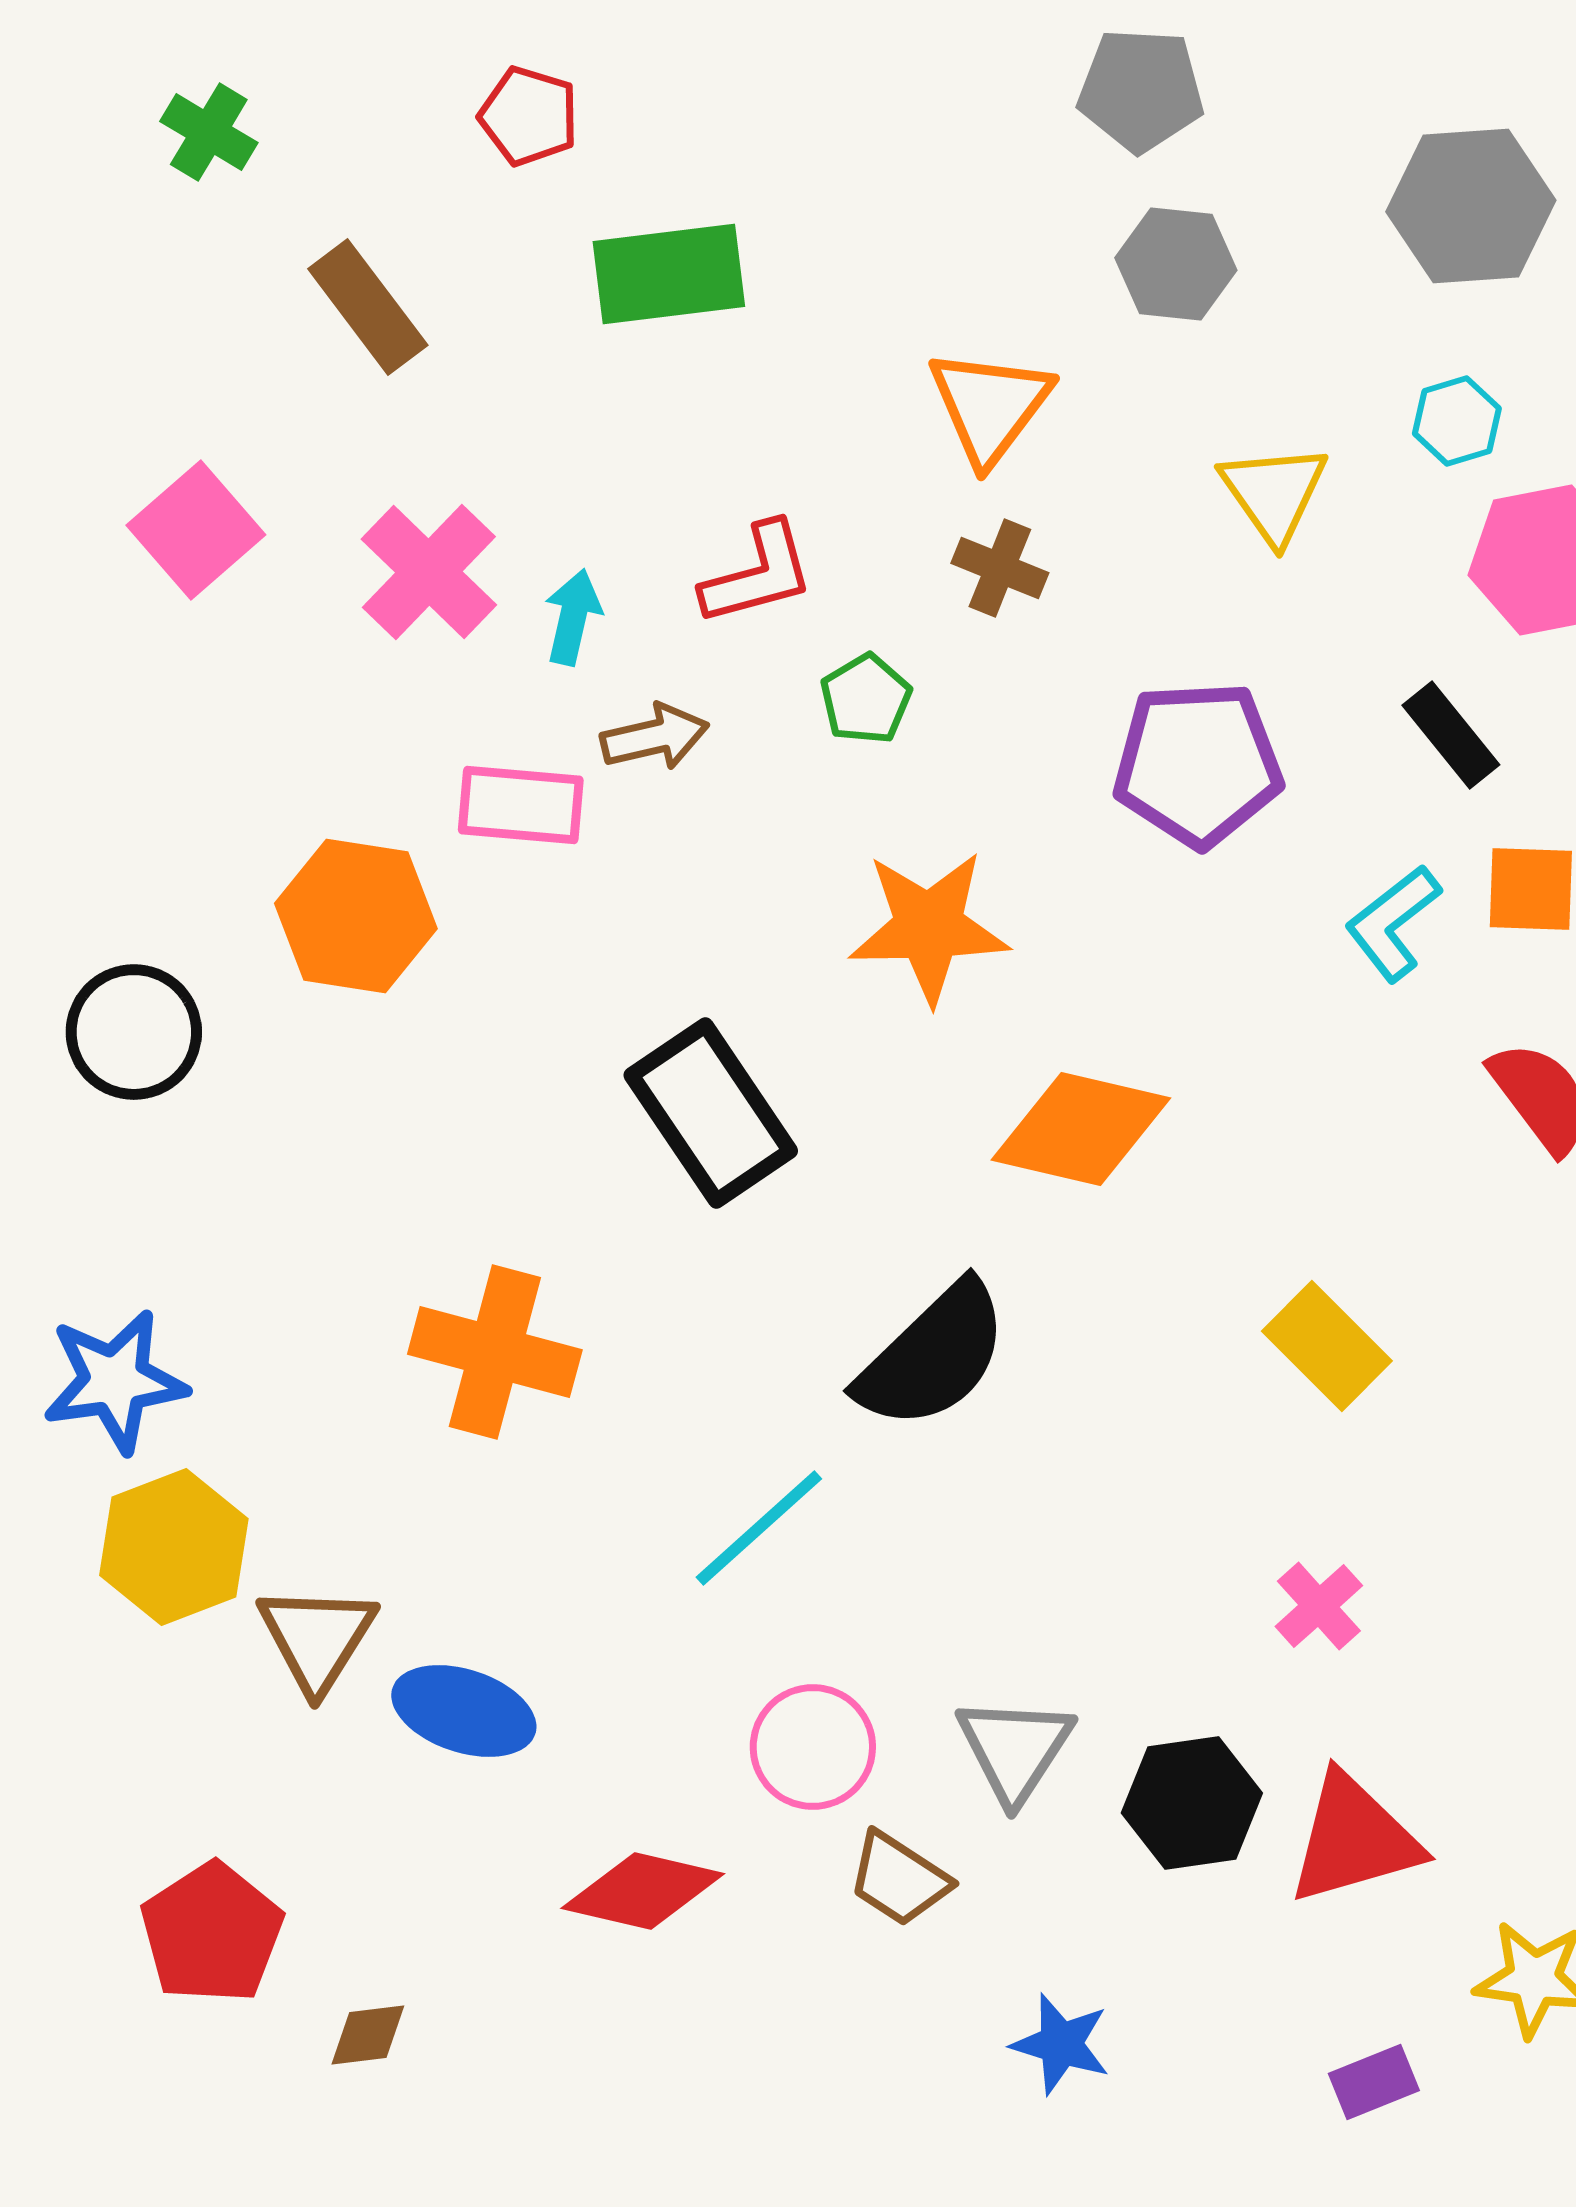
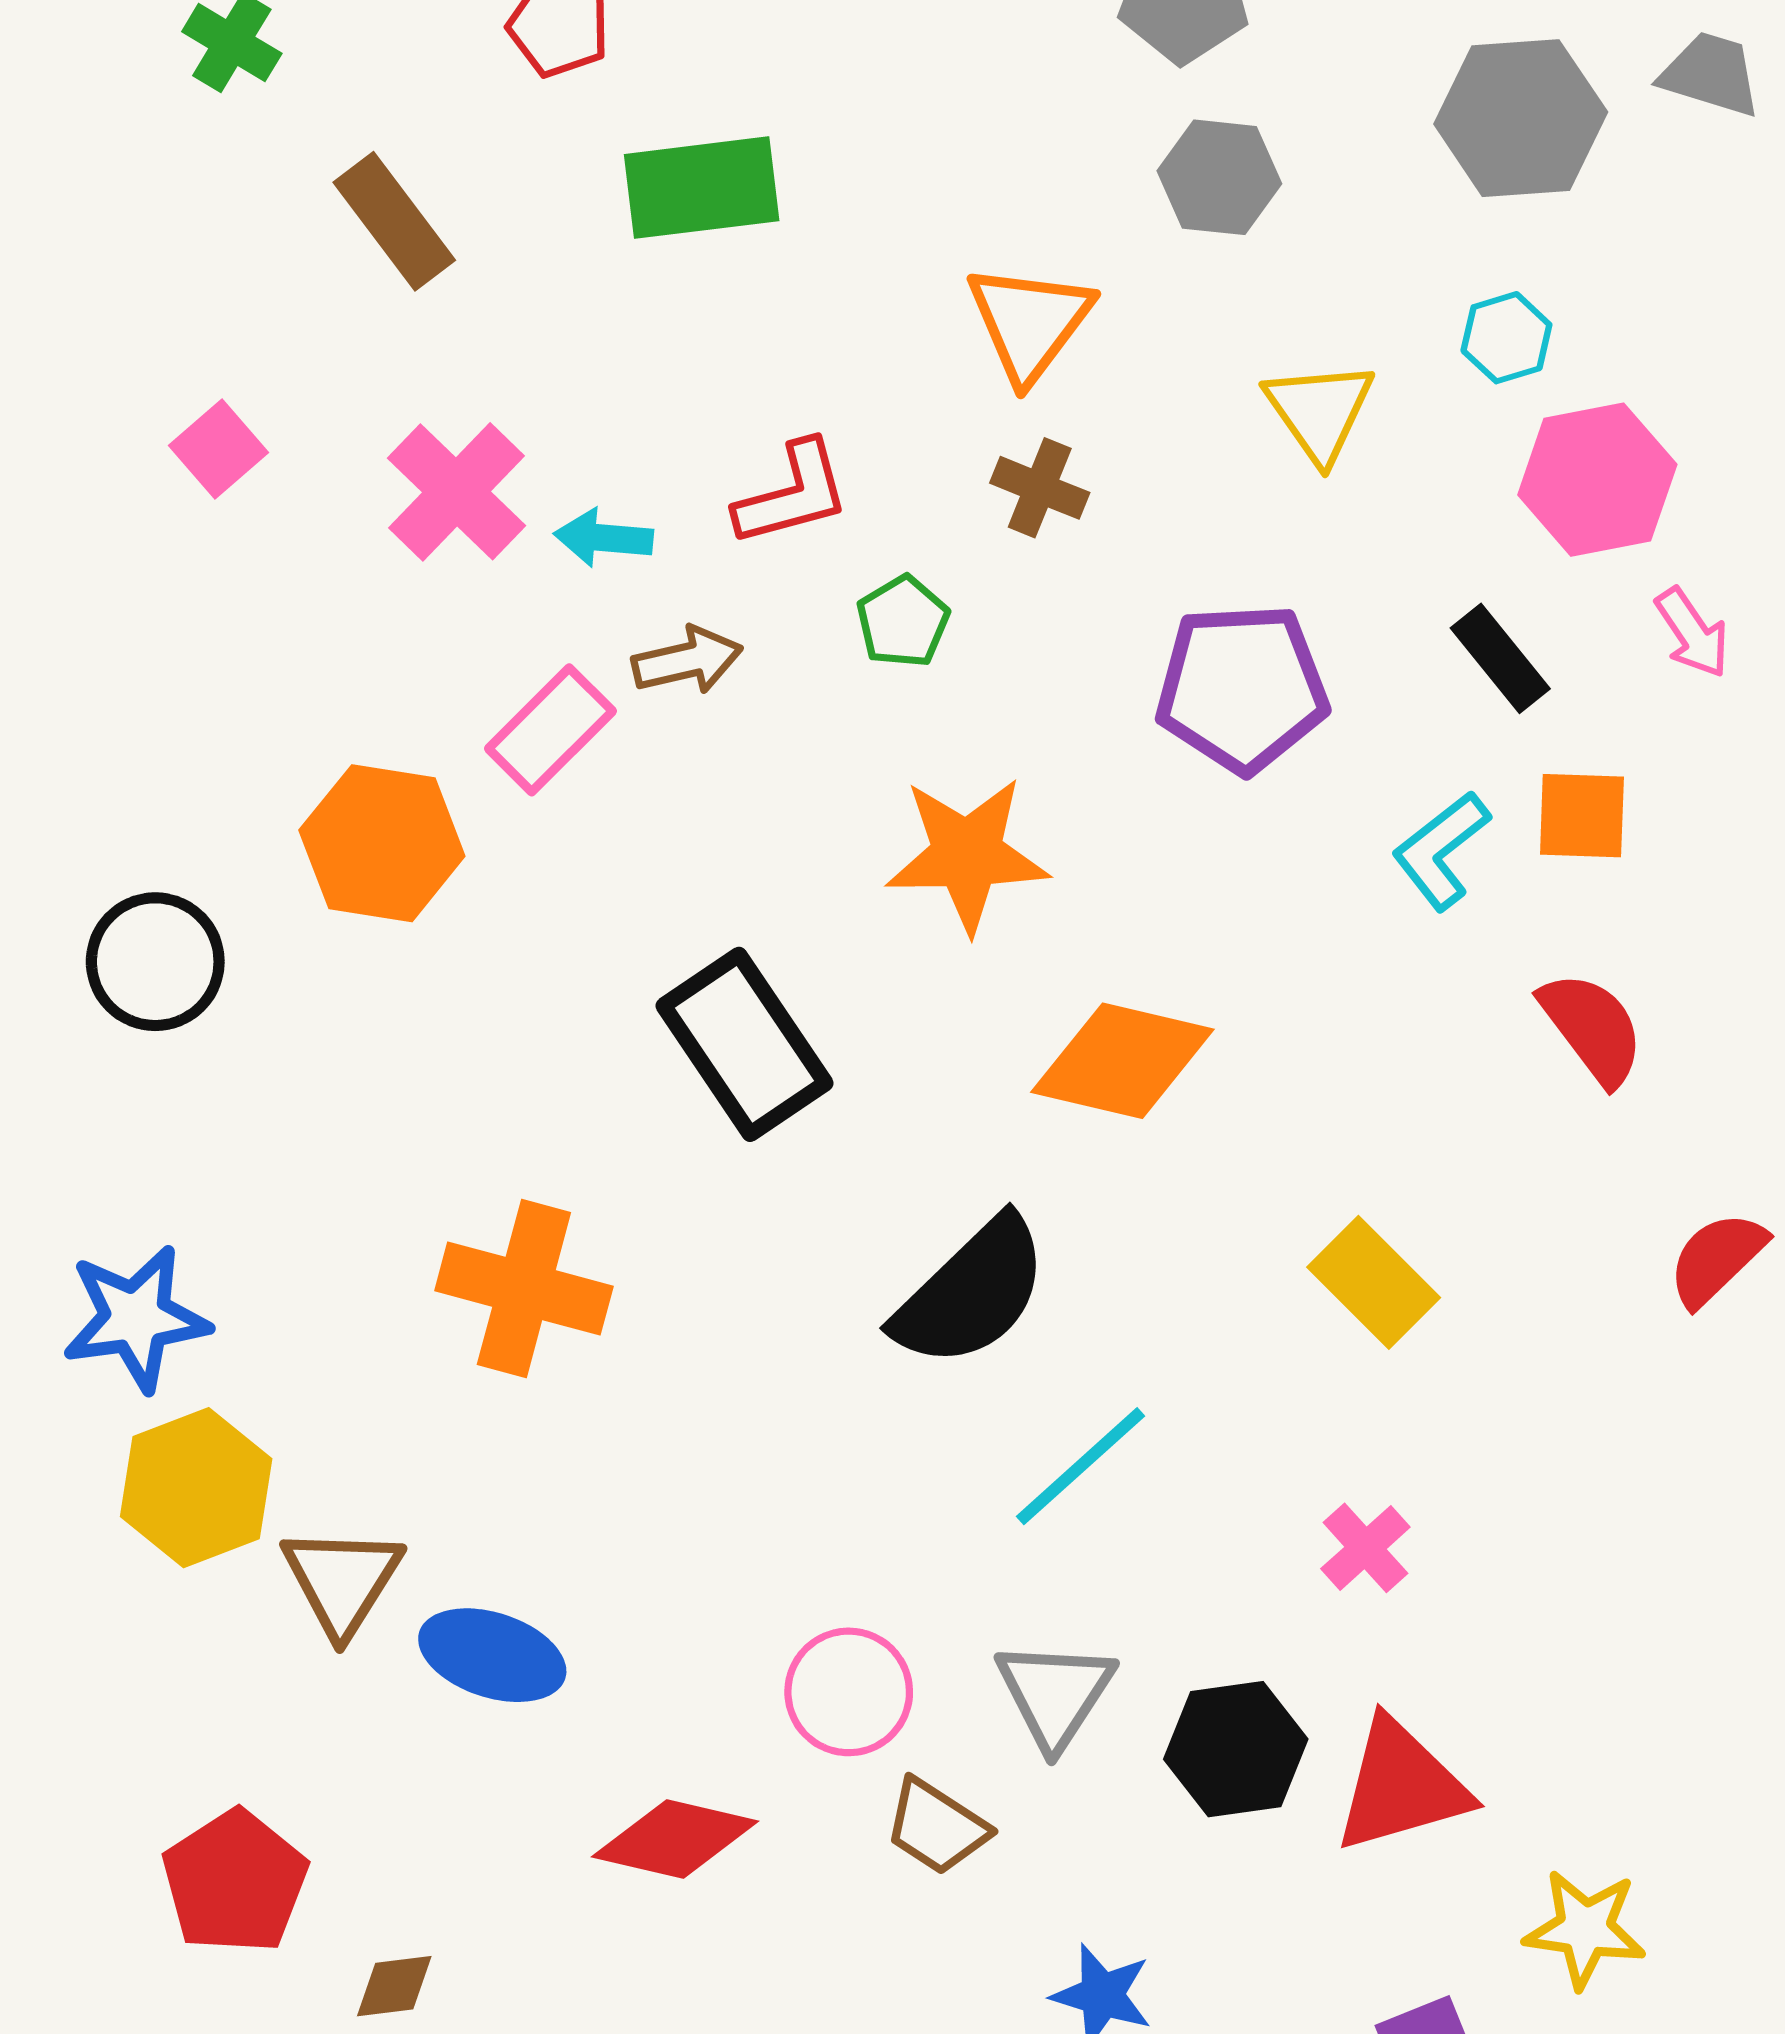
pink square: (196, 530) -> (219, 449), size x0.7
cyan arrow: (573, 617) -> (604, 538), turned -98
pink rectangle: (521, 805) -> (550, 730), turned -50
cyan line: (759, 1528) -> (1081, 1466), moved

